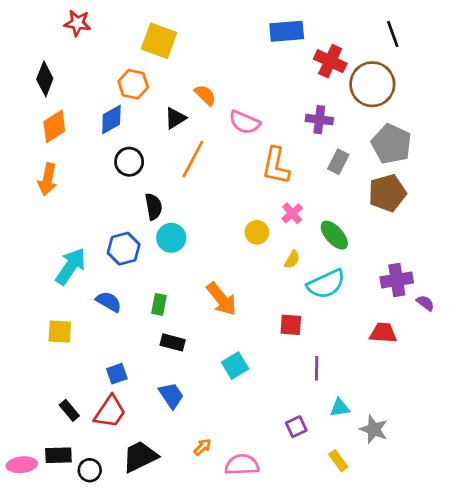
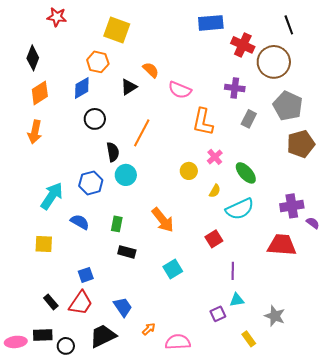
orange line: (193, 159) -> (142, 133), moved
brown pentagon: (387, 193) -> (301, 144), moved
red square: (291, 325) -> (214, 239), turned -36
red trapezoid: (383, 333) -> (282, 245), size x1.4
blue trapezoid: (171, 395) -> (123, 307), moved
cyan triangle: (340, 408) -> (237, 300), moved

